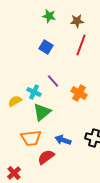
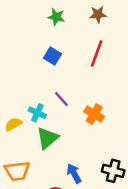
brown star: (77, 21) -> (98, 14), moved
orange trapezoid: (31, 138) -> (17, 171), moved
blue arrow: (63, 140) -> (74, 173), turned 42

